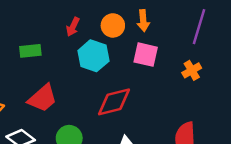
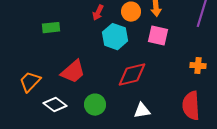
green rectangle: (30, 51) -> (51, 28), moved
orange cross: (192, 70) -> (198, 66), moved, turned 35

